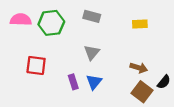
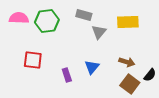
yellow rectangle: (140, 24) -> (128, 22), size x1.5
gray triangle: (92, 52) -> (99, 32), moved
blue triangle: (94, 82) -> (92, 67), moved

